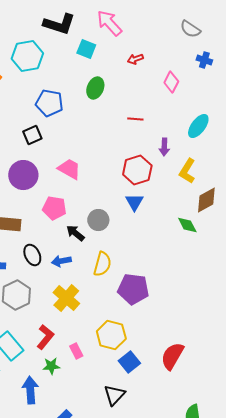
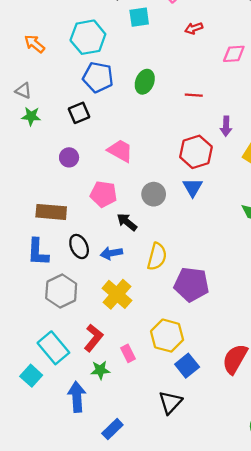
cyan square: (86, 49) -> (139, 17), turned -30
cyan hexagon: (27, 56) -> (88, 37), moved
pink diamond: (171, 82) -> (234, 54), turned 60
green ellipse: (95, 88) -> (145, 82), moved
purple circle: (23, 175) -> (69, 157), size x0.6
gray circle: (98, 220) -> (154, 194), moved

